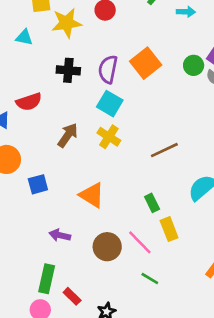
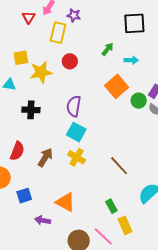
orange square: (146, 63) -> (117, 86), moved
black cross: (68, 70) -> (31, 110), moved
red semicircle: (29, 102) -> (17, 151), moved, turned -48
brown line: (164, 150) -> (119, 166), turned 75
purple arrow: (60, 235) -> (43, 220), moved

